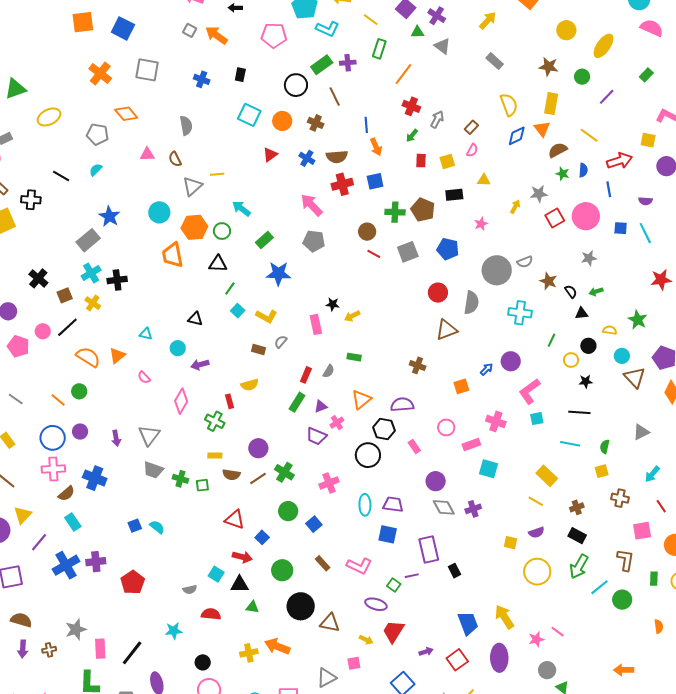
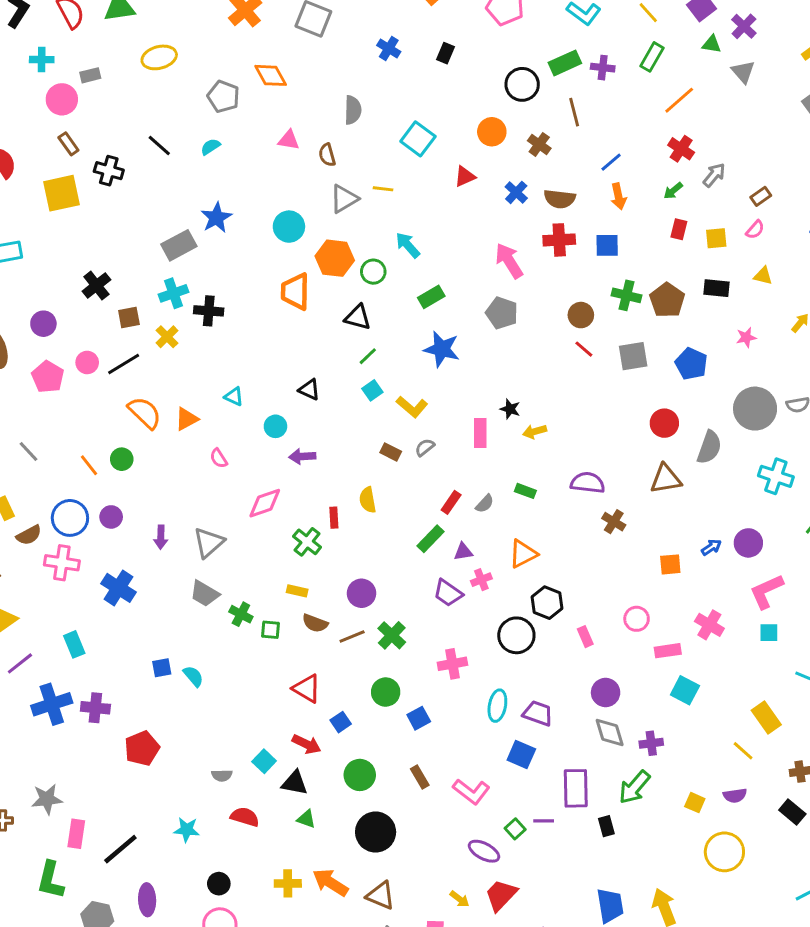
cyan square: (249, 115) -> (418, 139), moved
blue line: (366, 125) -> (611, 162), turned 42
yellow semicircle: (250, 385) -> (368, 500), turned 84
pink diamond: (181, 401) -> (265, 503), turned 30
purple semicircle: (402, 405) -> (588, 483), moved
brown semicircle: (66, 494) -> (29, 535), moved
green arrow: (579, 567) -> (634, 787), moved
brown triangle: (330, 623) -> (381, 895), moved

